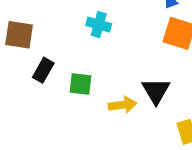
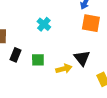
cyan cross: (99, 25) -> (44, 24), turned 32

